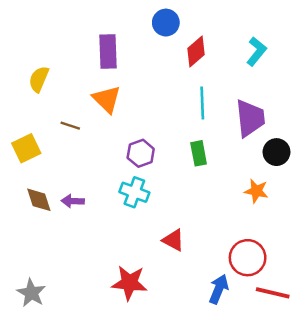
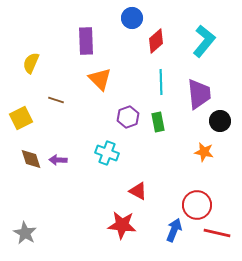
cyan L-shape: (256, 51) -> (204, 41), size x1.4
orange triangle: (107, 99) -> (100, 79), moved
purple hexagon: (141, 153) -> (128, 117), moved
red star: (129, 283) -> (122, 225), moved

